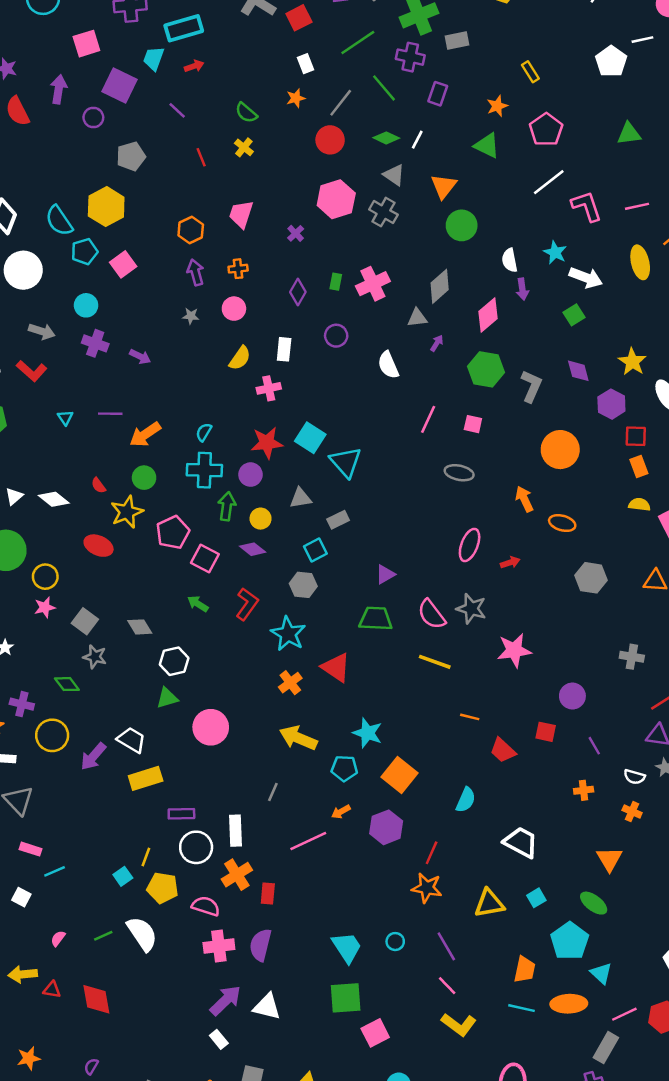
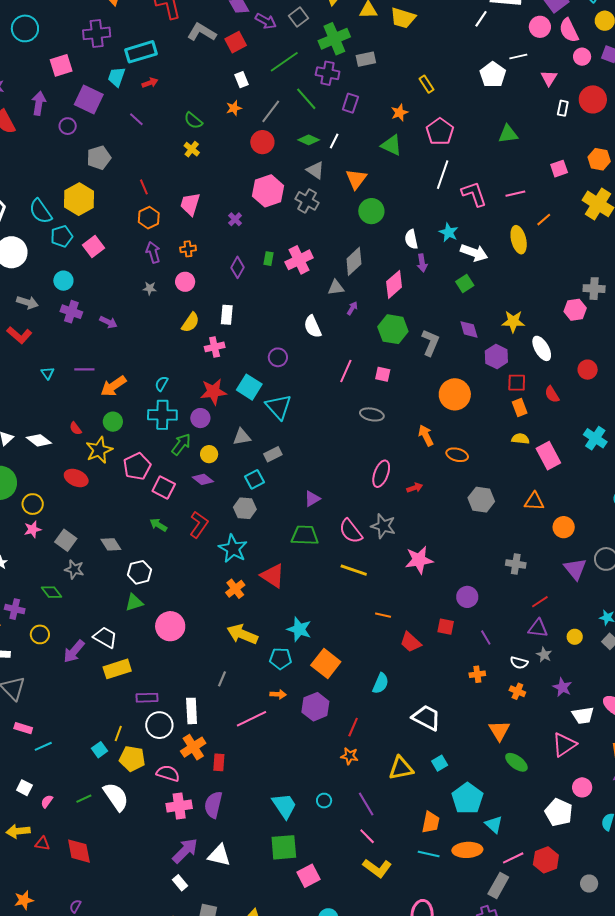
red line: (201, 157) -> (144, 187), moved
white line: (549, 182) -> (443, 175), turned -32
purple circle: (336, 336) -> (278, 357), moved
yellow star: (632, 362) -> (513, 321), turned -30
green arrow: (227, 506) -> (181, 444), turned 30
yellow circle: (52, 735) -> (40, 634), size x0.7
orange arrow: (341, 812) -> (278, 694), turned -147
orange star: (427, 888) -> (349, 756), size x0.7
white square: (21, 897) -> (24, 788), moved
green ellipse: (594, 903) -> (516, 762), moved

